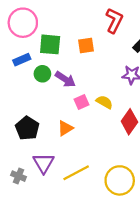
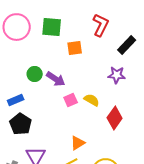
green square: (50, 44) -> (52, 27), moved
blue rectangle: (22, 60) -> (16, 100), moved
orange triangle: (65, 128) -> (78, 143), moved

